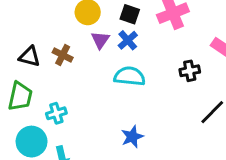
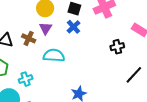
purple triangle: (100, 40) -> (46, 28), moved
cyan semicircle: (130, 76) -> (54, 55), moved

